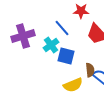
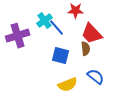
cyan cross: (51, 45) -> (45, 21), moved
brown semicircle: (90, 70) -> (86, 49), moved

